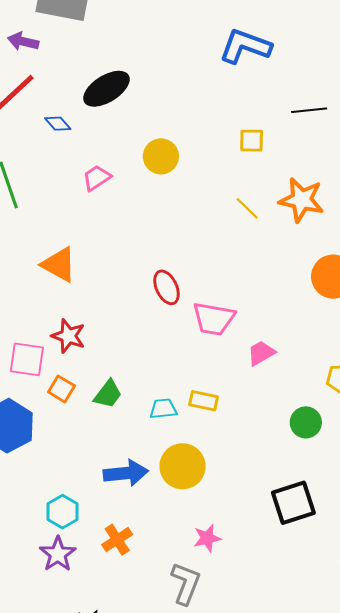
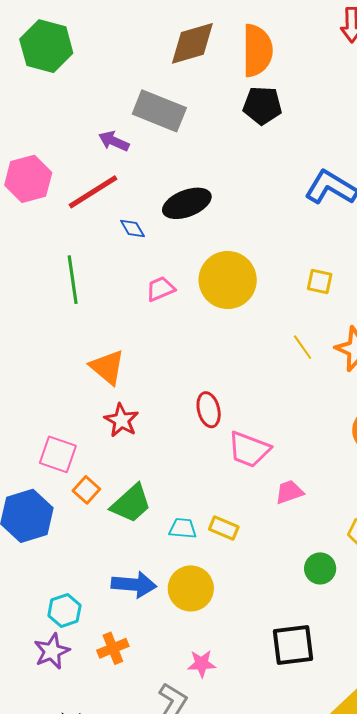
yellow circle: (161, 156) -> (228, 280), size x1.6
red star: (68, 336) -> (121, 420), moved
green trapezoid: (108, 394) -> (131, 504), size x1.4

